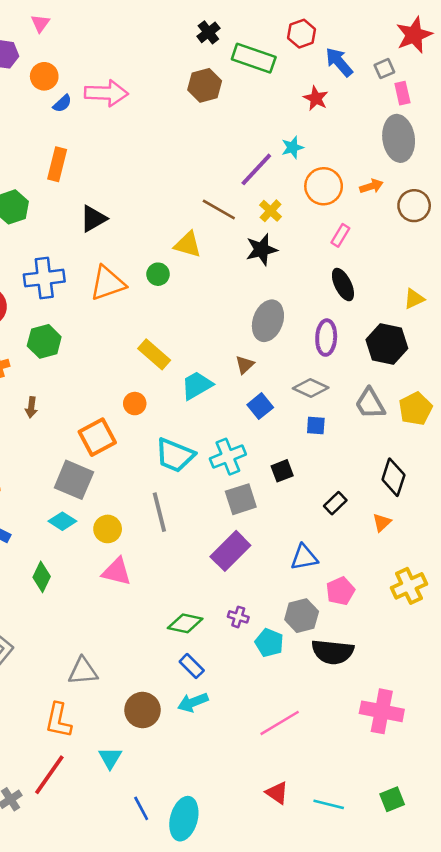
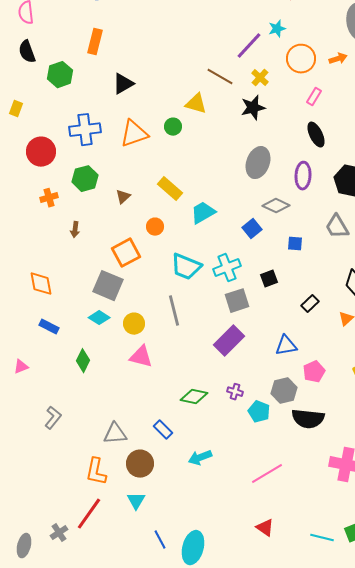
brown triangle: (245, 365) -> (123, 197), moved
gray diamond: (311, 388) -> (276, 206), moved
blue rectangle: (192, 666) -> (163, 430), moved
brown circle: (143, 710) -> (140, 464), moved
cyan line: (329, 804) -> (322, 538), moved

